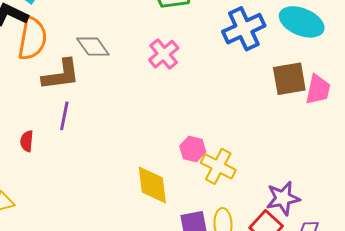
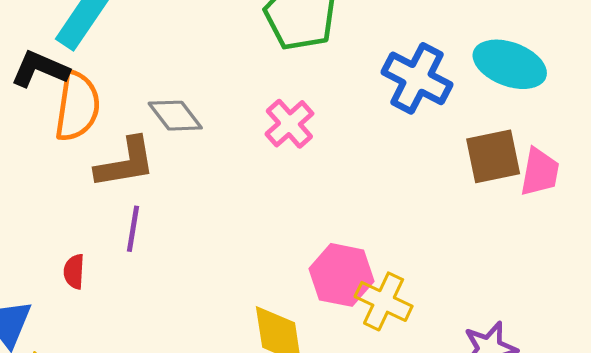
blue cross: (244, 29) -> (417, 78), turned -36
pink hexagon: (193, 149) -> (341, 275), size x1.5

